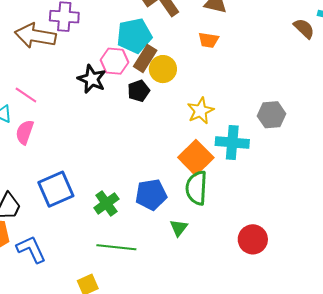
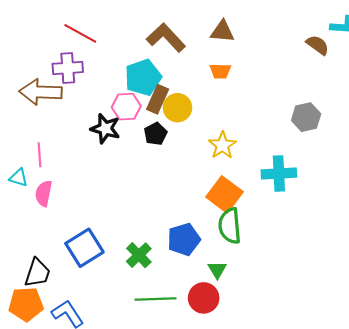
pink line: (26, 95) -> (39, 155), turned 60
gray hexagon: (272, 115) -> (306, 117), moved
cyan cross: (232, 143) -> (279, 174), moved
red circle: (253, 239) -> (204, 298), moved

